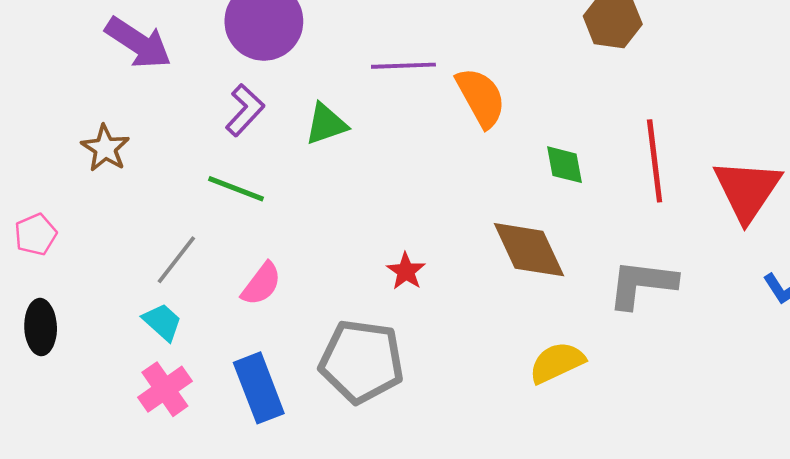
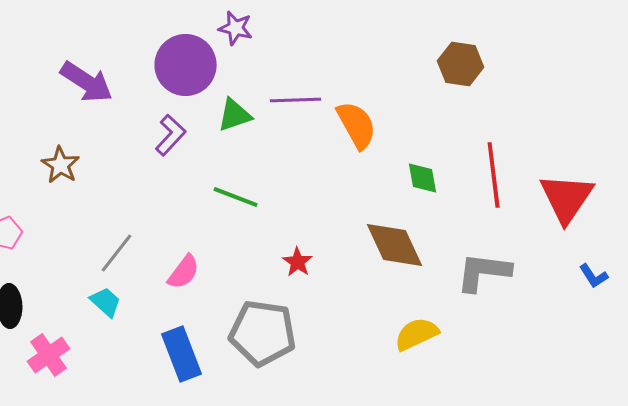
green triangle: (326, 124) -> (235, 115), moved
green line: (236, 189) -> (236, 197), moved
pink cross: (165, 389) -> (49, 355), moved

